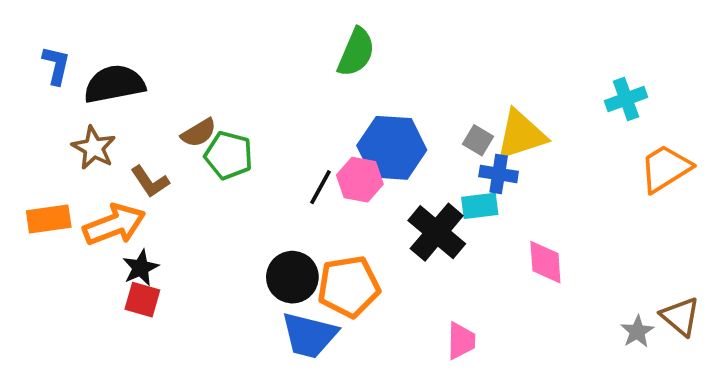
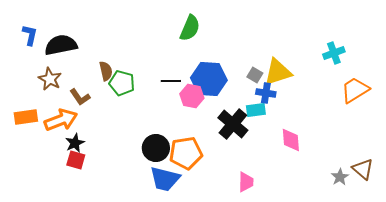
brown semicircle: (199, 133) -> (106, 71), turned -72
black line: (321, 187) -> (171, 81), moved, turned 60

